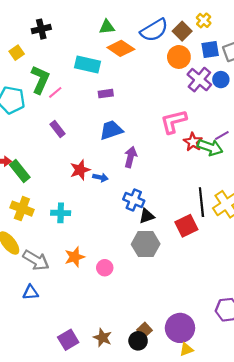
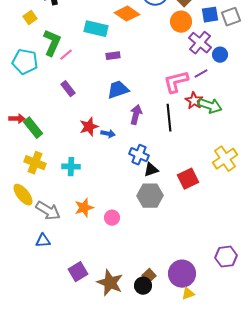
blue circle: (221, 80) -> (220, 55), moved
purple line: (222, 135) -> (201, 74), moved
black line: (201, 202) -> (169, 118), moved
brown star: (103, 338) -> (110, 283), size x1.5
purple square: (68, 340) -> (78, 272), moved

